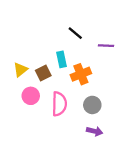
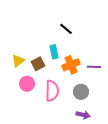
purple line: (106, 46) -> (94, 67), moved

